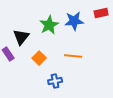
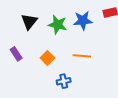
green star: (49, 25) -> (58, 25), turned -30
black triangle: (21, 37) -> (29, 22), moved

